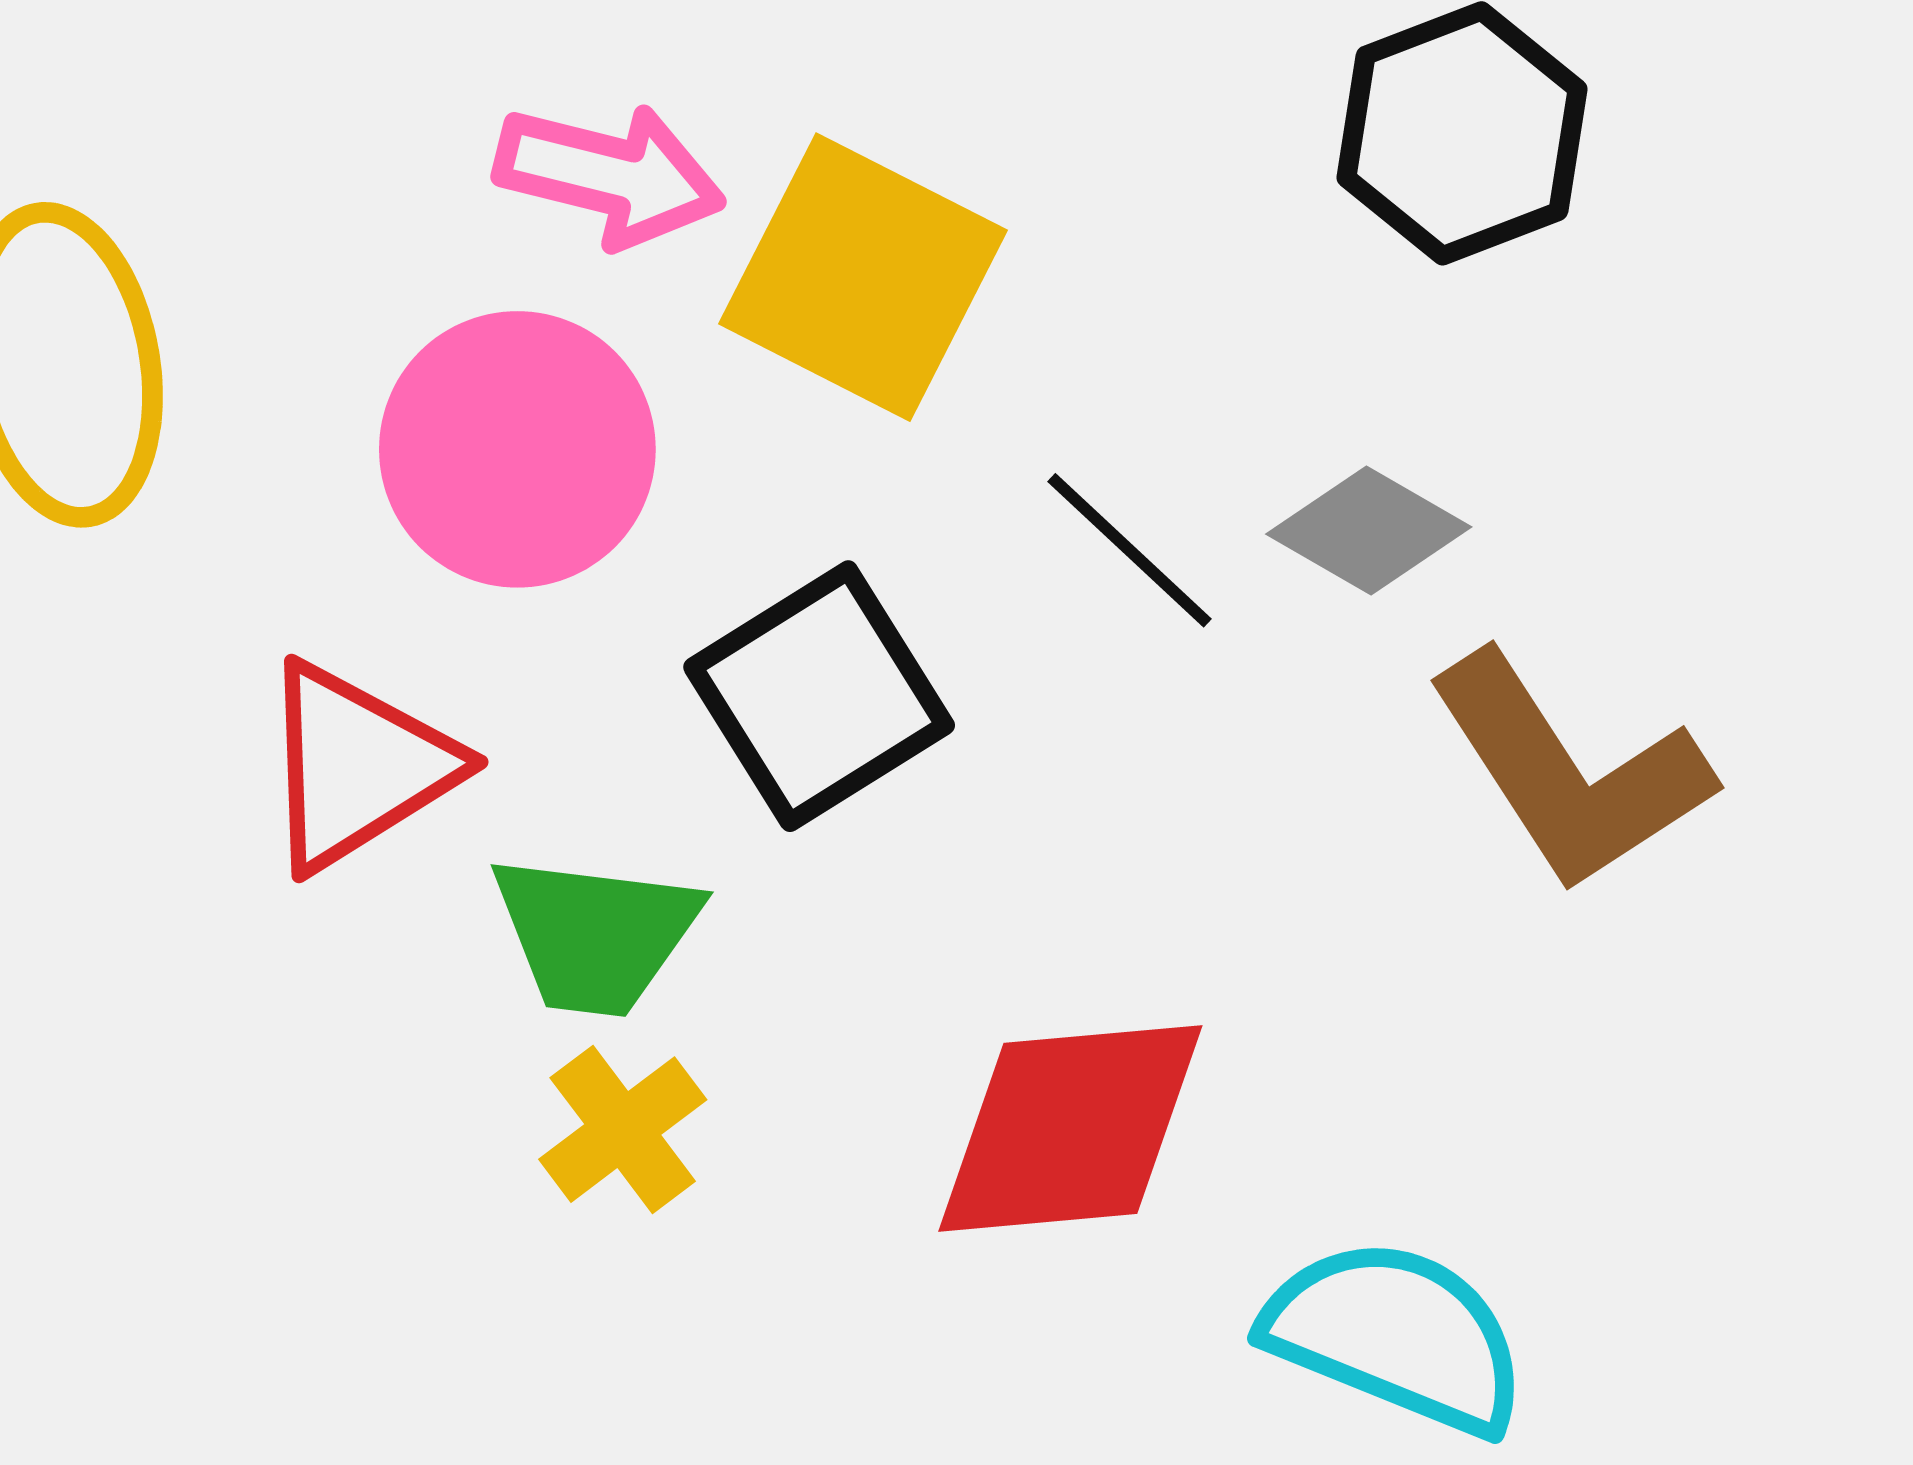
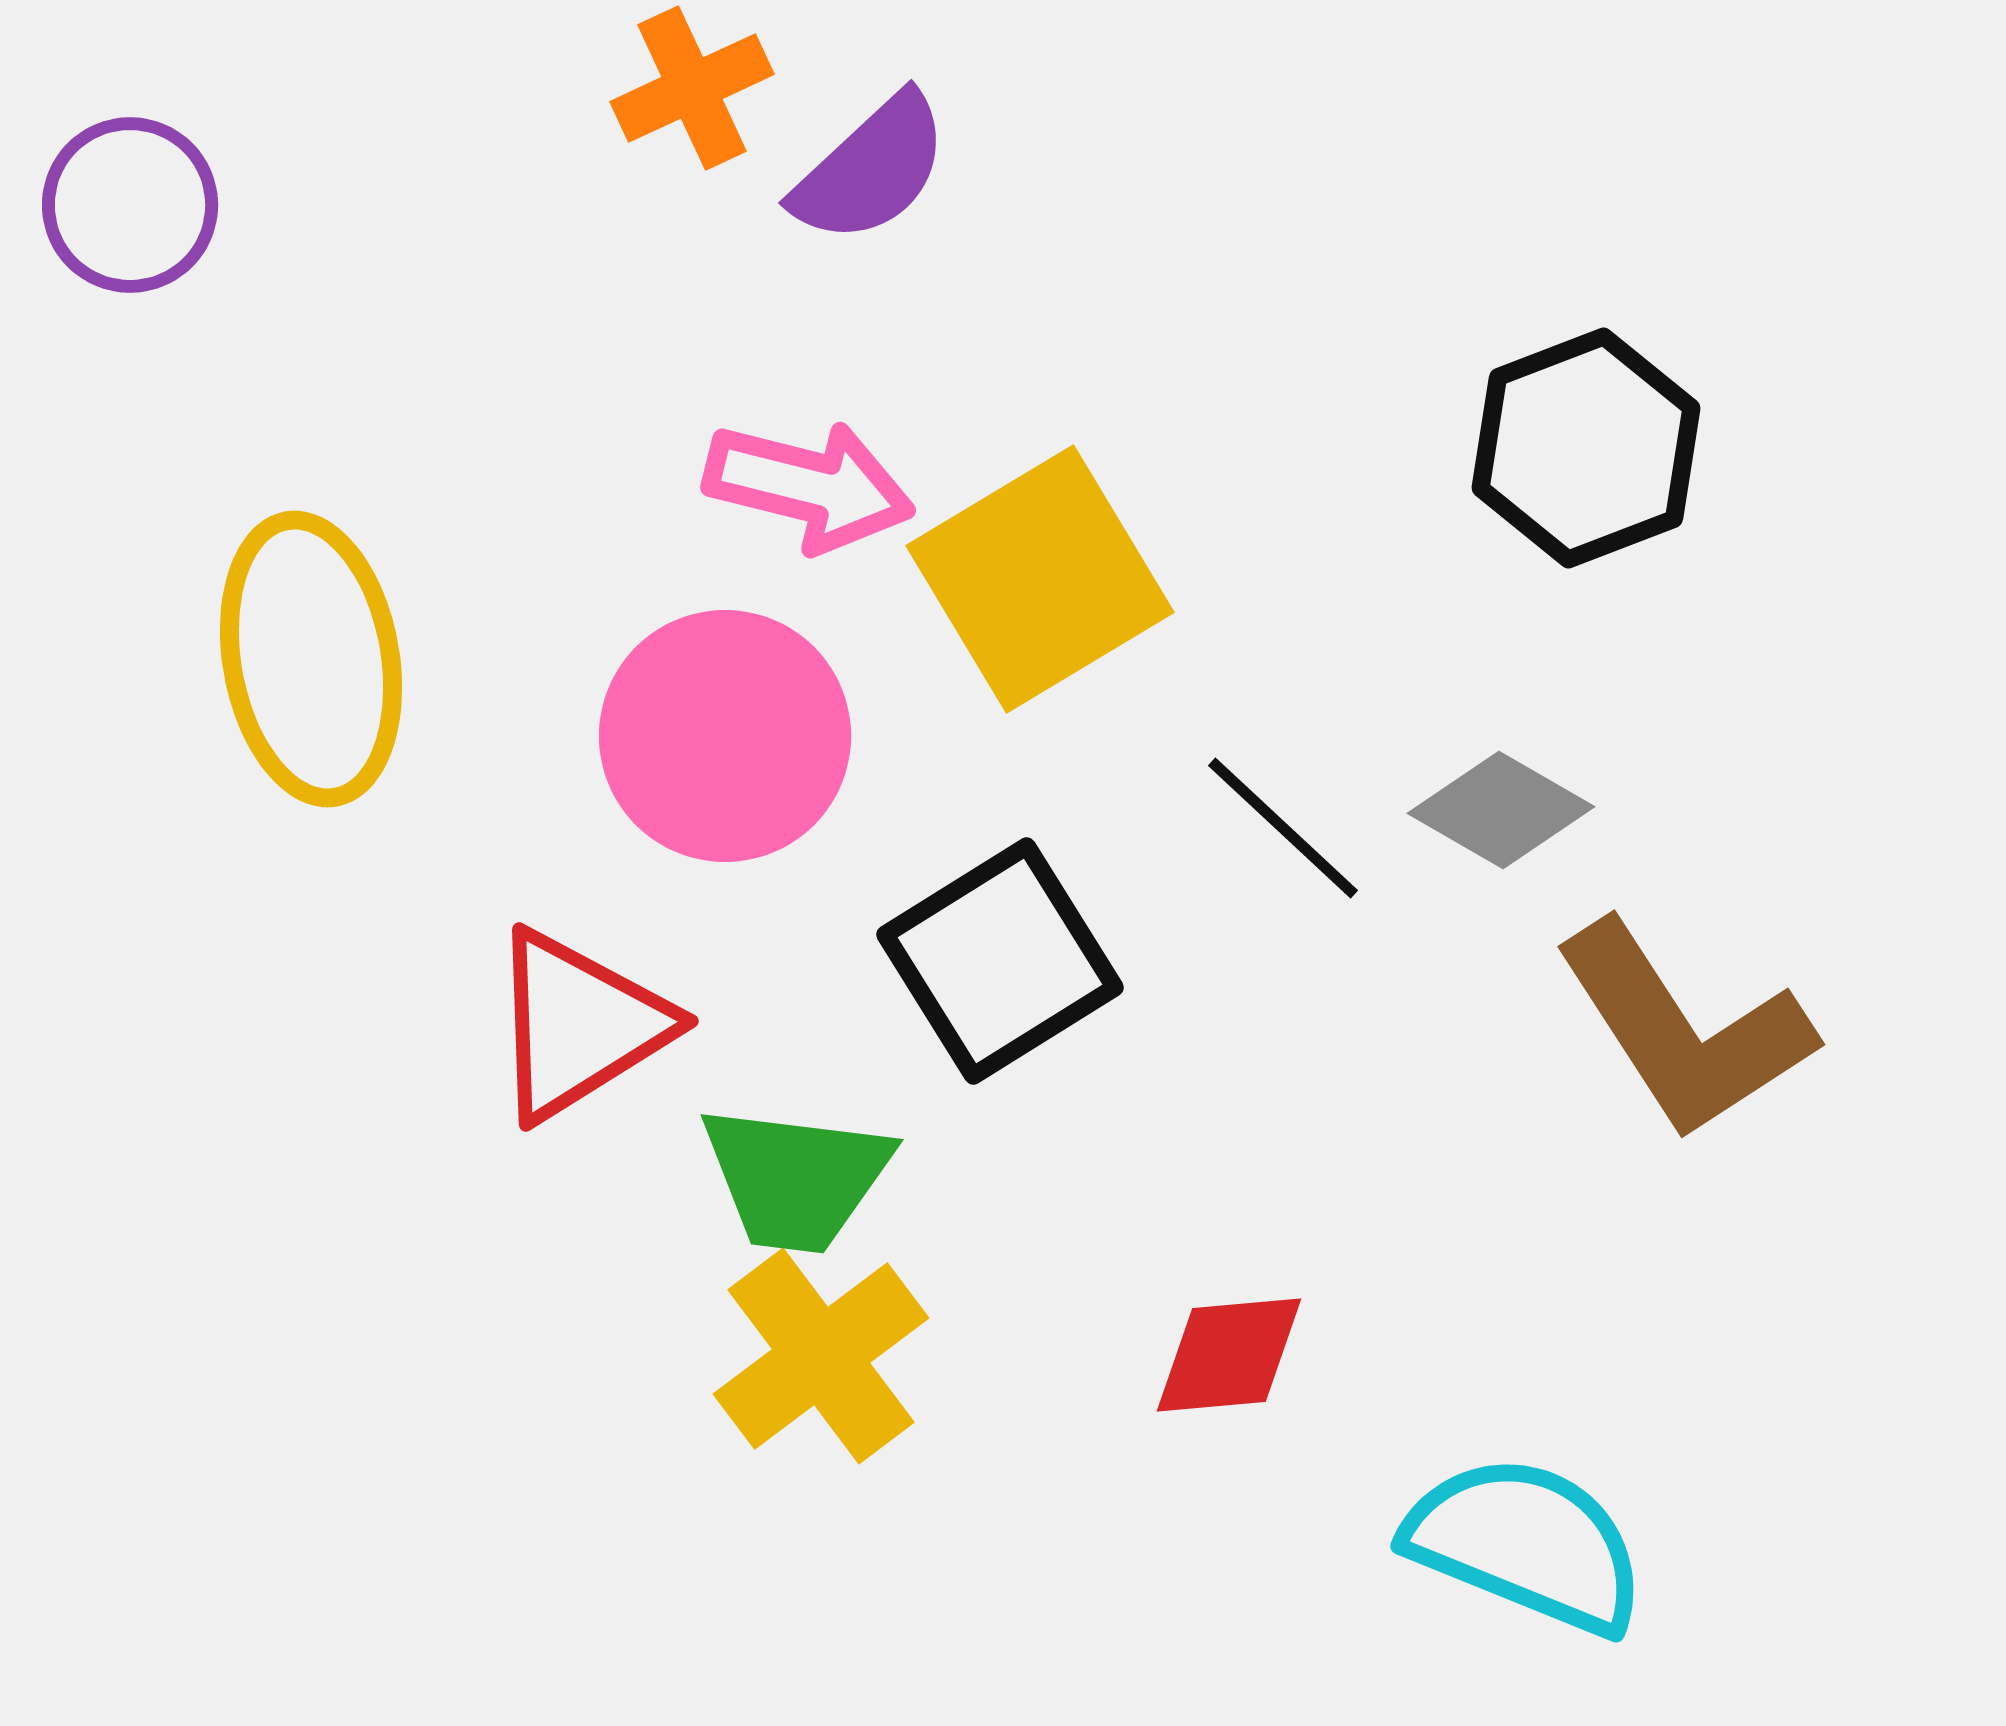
yellow square: (863, 277) -> (1040, 579), turned 32
red diamond: (1070, 1128) -> (1229, 1355), size x0.6
yellow cross: (623, 1130) -> (821, 1356), size x1.4

